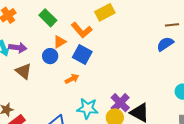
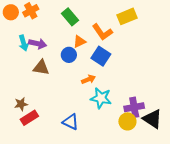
brown triangle: (24, 71) -> (41, 68), turned -36
purple cross: (120, 103) -> (134, 107), turned 30
cyan star: (87, 108) -> (101, 98), moved

